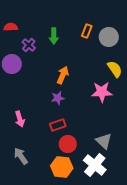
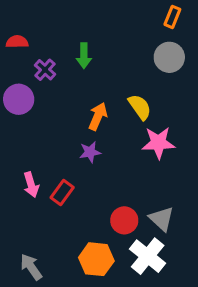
orange rectangle: (87, 31) -> (172, 17), moved
yellow semicircle: (115, 69) -> (140, 107), moved
red rectangle: (58, 125) -> (62, 192), moved, turned -35
red circle: (68, 144) -> (124, 220), moved
gray arrow: (21, 156) -> (31, 267), moved

